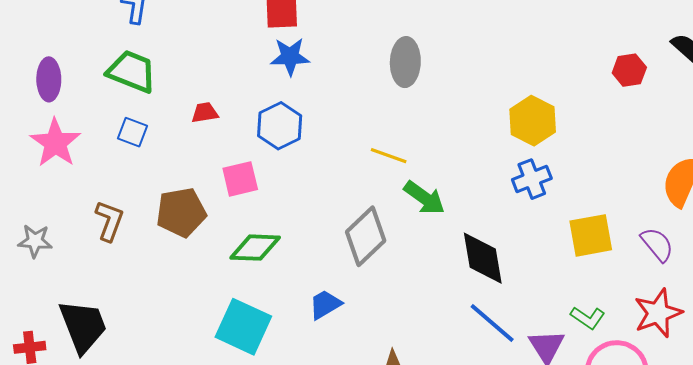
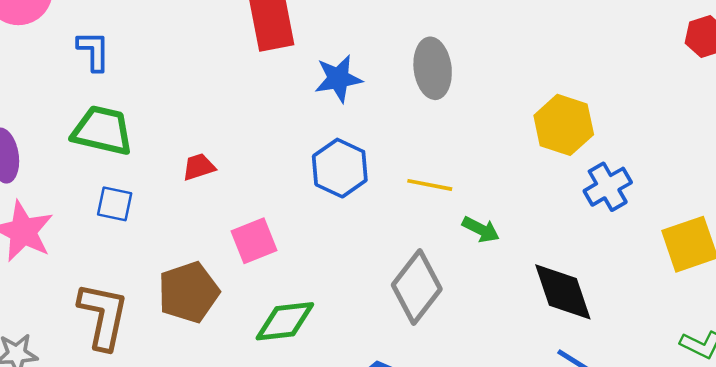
blue star: (290, 57) -> (338, 79), moved
yellow hexagon: (533, 121) -> (564, 125), moved
blue hexagon: (280, 126) -> (340, 168), moved
green arrow: (424, 198) -> (481, 229), size x0.7
brown L-shape: (109, 221) -> (103, 316), size x1.4

